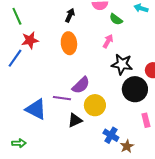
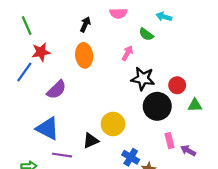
green semicircle: (116, 19) -> (146, 34), moved
purple semicircle: (81, 85) -> (56, 90), moved
purple line: (62, 98) -> (62, 155), moved

